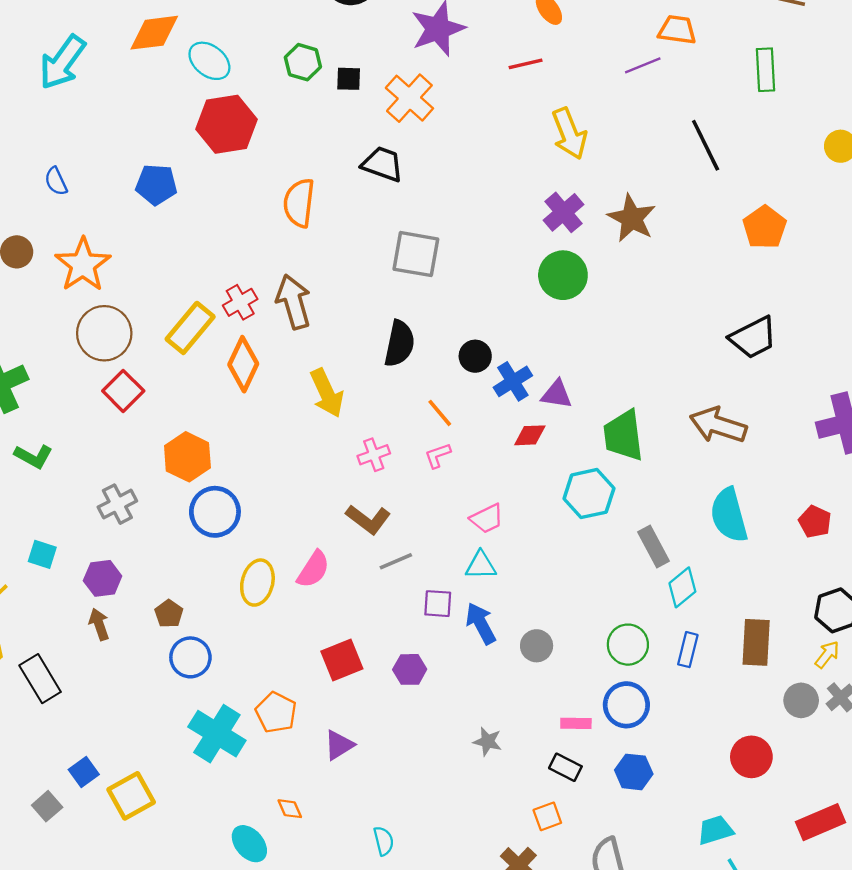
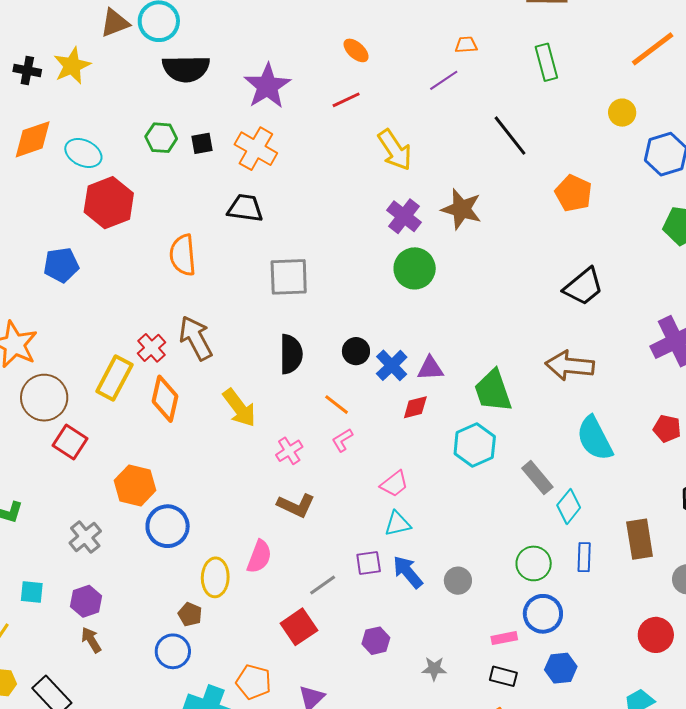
orange trapezoid: (677, 30) -> (466, 45), size x0.7
gray line: (396, 561) -> (323, 585), moved
brown pentagon: (169, 614) -> (190, 614), moved
purple hexagon: (410, 669) -> (376, 641), moved

